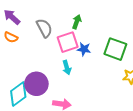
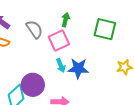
blue star: (84, 49) -> (78, 68), moved, size x1.5
green square: (115, 49) -> (105, 29), moved

